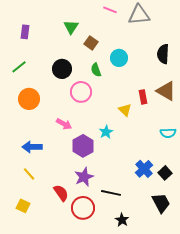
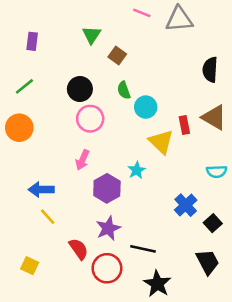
cyan circle: (119, 58) -> (146, 107), moved
pink circle: (81, 92) -> (90, 119), moved
orange circle: (29, 99) -> (19, 128), moved
yellow triangle: (125, 110) -> (161, 142), size x1.5
pink arrow: (64, 124) -> (82, 160), turned 84
blue cross: (144, 169) -> (186, 205), moved
yellow line: (29, 174) -> (48, 217), moved
black star: (122, 220) -> (157, 284), size x1.5

